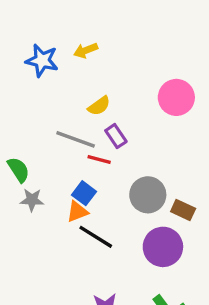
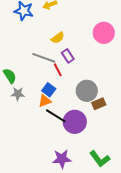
red line: (99, 160) -> (58, 70), turned 48
brown rectangle: (183, 210) -> (99, 104), moved, turned -48
purple circle: (163, 247) -> (75, 122), moved

